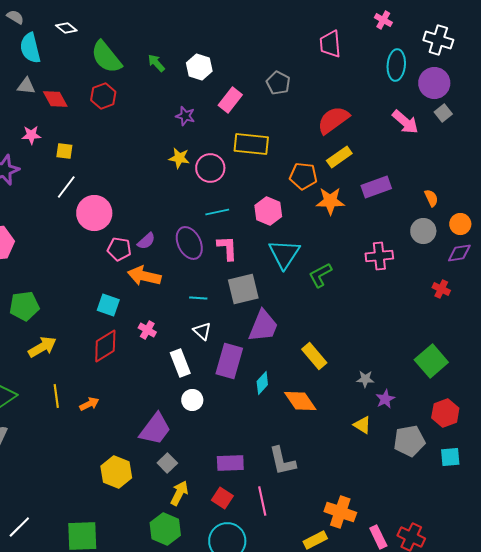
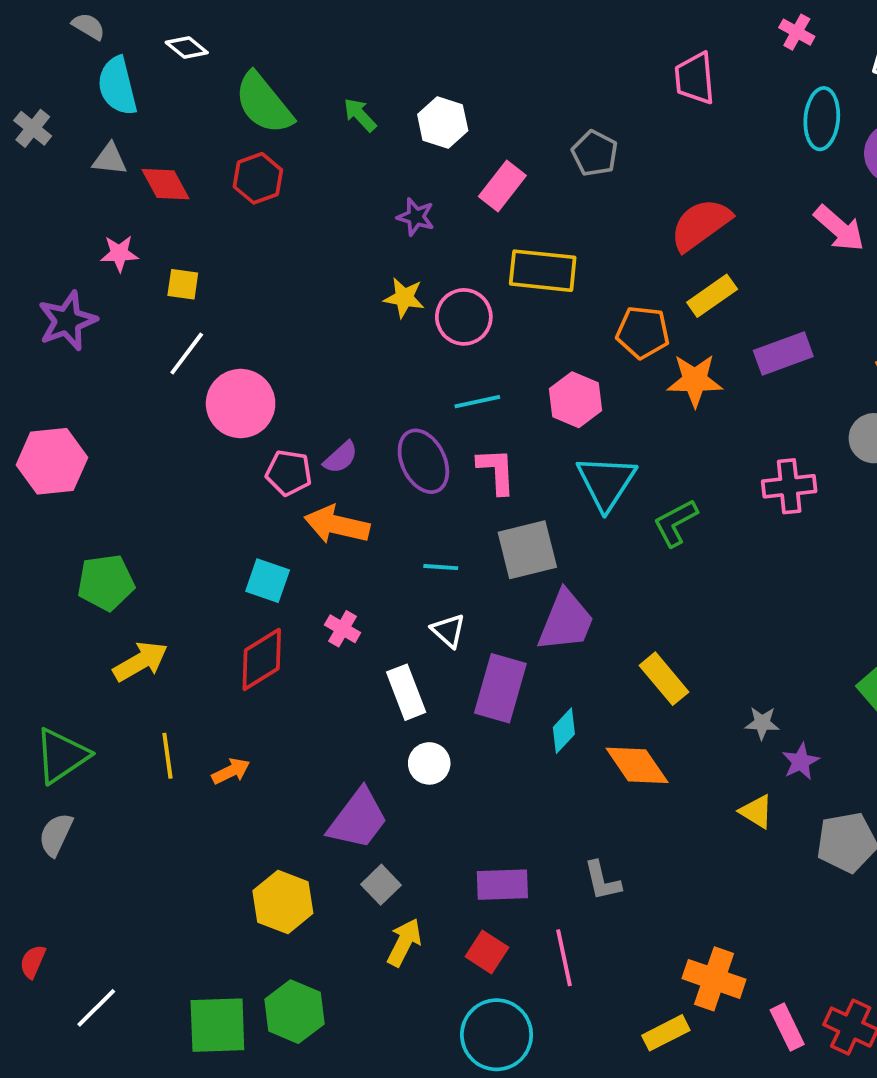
gray L-shape: (282, 461) -> (602, 881), size x0.7
green hexagon: (165, 529) -> (294, 1012), moved

